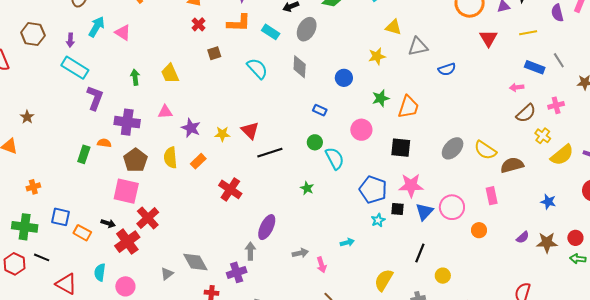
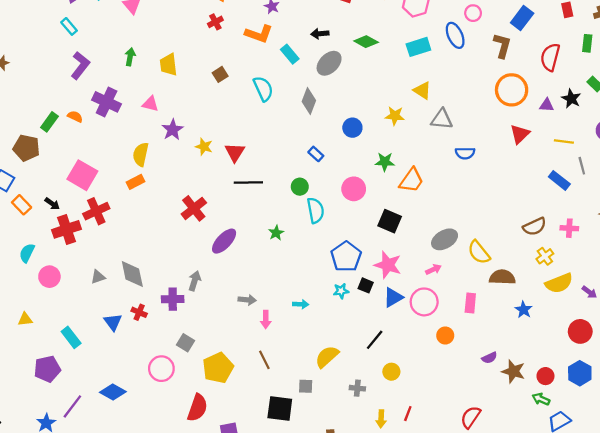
brown square: (214, 53) -> (220, 74), moved, turned -32
gray line: (559, 60) -> (582, 166), moved
cyan rectangle: (75, 68) -> (69, 26), size x0.6
pink arrow: (517, 87) -> (433, 269), moved, turned 144
brown pentagon: (135, 160) -> (26, 148), moved, turned 30
orange rectangle: (198, 161) -> (136, 182), moved
blue star: (548, 202) -> (524, 310), moved
purple ellipse: (267, 227) -> (224, 241), moved

